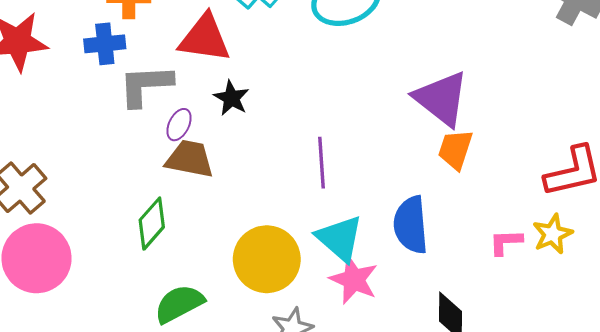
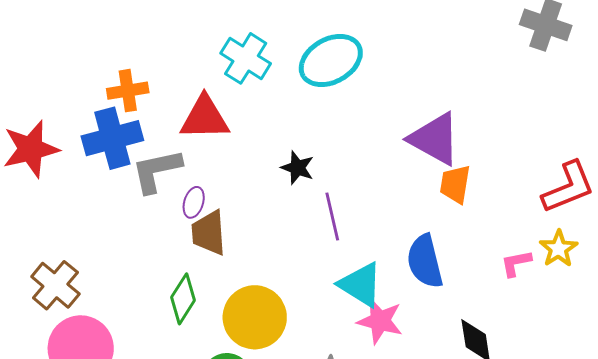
blue cross: (105, 44) -> (112, 138), size x1.5
black star: (231, 98) -> (298, 168), moved
brown trapezoid: (190, 159) -> (209, 233), turned -96
yellow circle: (267, 259) -> (255, 317), moved

